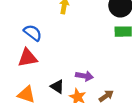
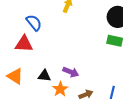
black triangle: (57, 87) -> (44, 76), turned -40

